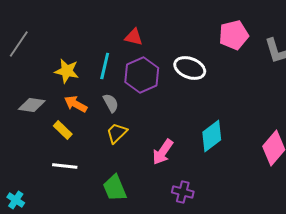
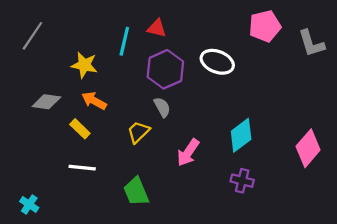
cyan line: (105, 66) -> (124, 41), moved
gray semicircle: (111, 103) -> (162, 107), moved
purple cross: (183, 192) -> (242, 181), moved

